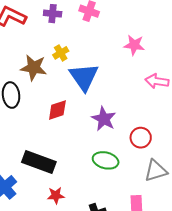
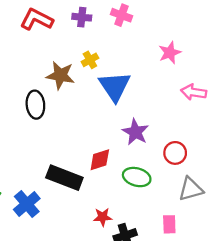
pink star: (134, 45) -> (170, 53), turned -30
red diamond: (57, 110) -> (100, 160), moved
red star: (56, 195) -> (103, 217), moved

